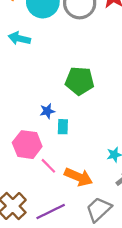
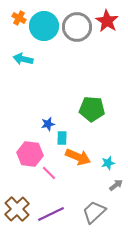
green pentagon: (80, 81) -> (92, 109), moved
orange arrow: (79, 177) -> (78, 157), moved

